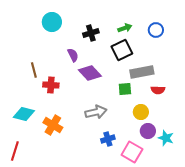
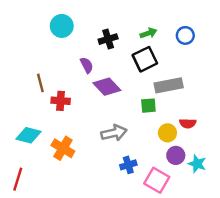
red semicircle: (158, 90) -> (188, 123), moved

